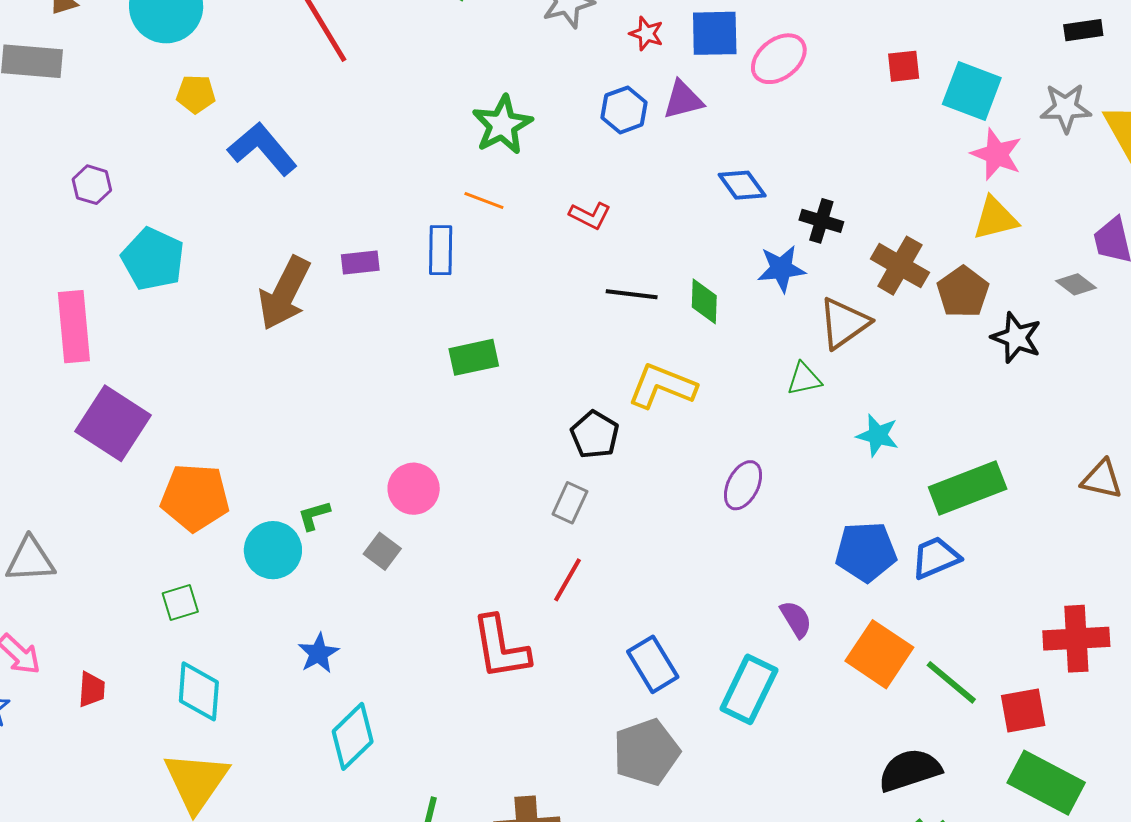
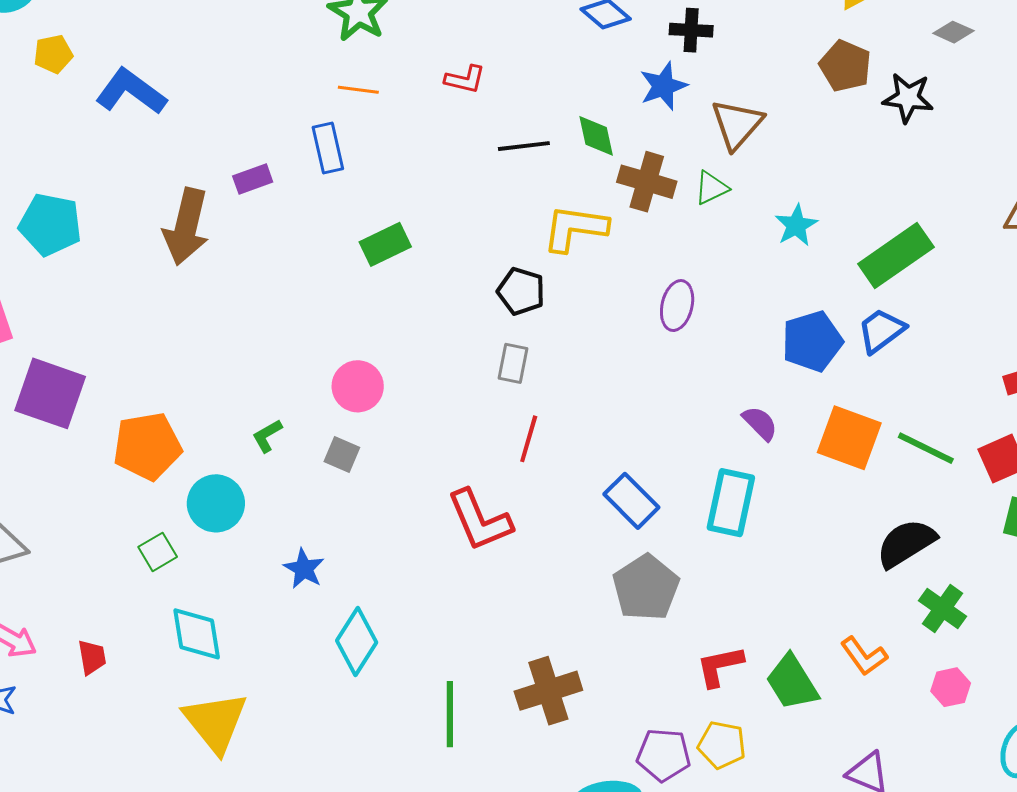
brown cross: (900, 266) -> (647, 182), moved
cyan star: (878, 435) -> (796, 225), turned -30
cyan circle: (273, 550) -> (216, 503), moved

